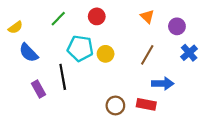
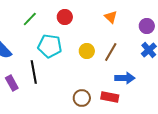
purple circle: (177, 26) -> (147, 26), moved
yellow circle: (106, 54) -> (87, 51), moved

